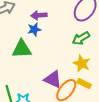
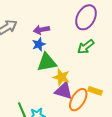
green triangle: (22, 49) -> (47, 62), moved
yellow star: (82, 63) -> (61, 77), moved

